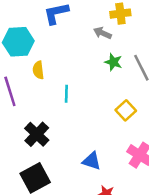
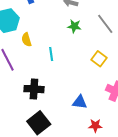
green star: (113, 62) -> (74, 26), moved
black cross: (37, 134) -> (34, 89), turned -30

